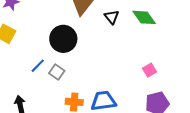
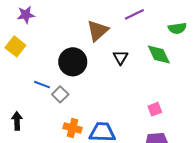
black triangle: (112, 17) -> (120, 57), moved
blue line: (38, 66) -> (42, 85), turned 56

